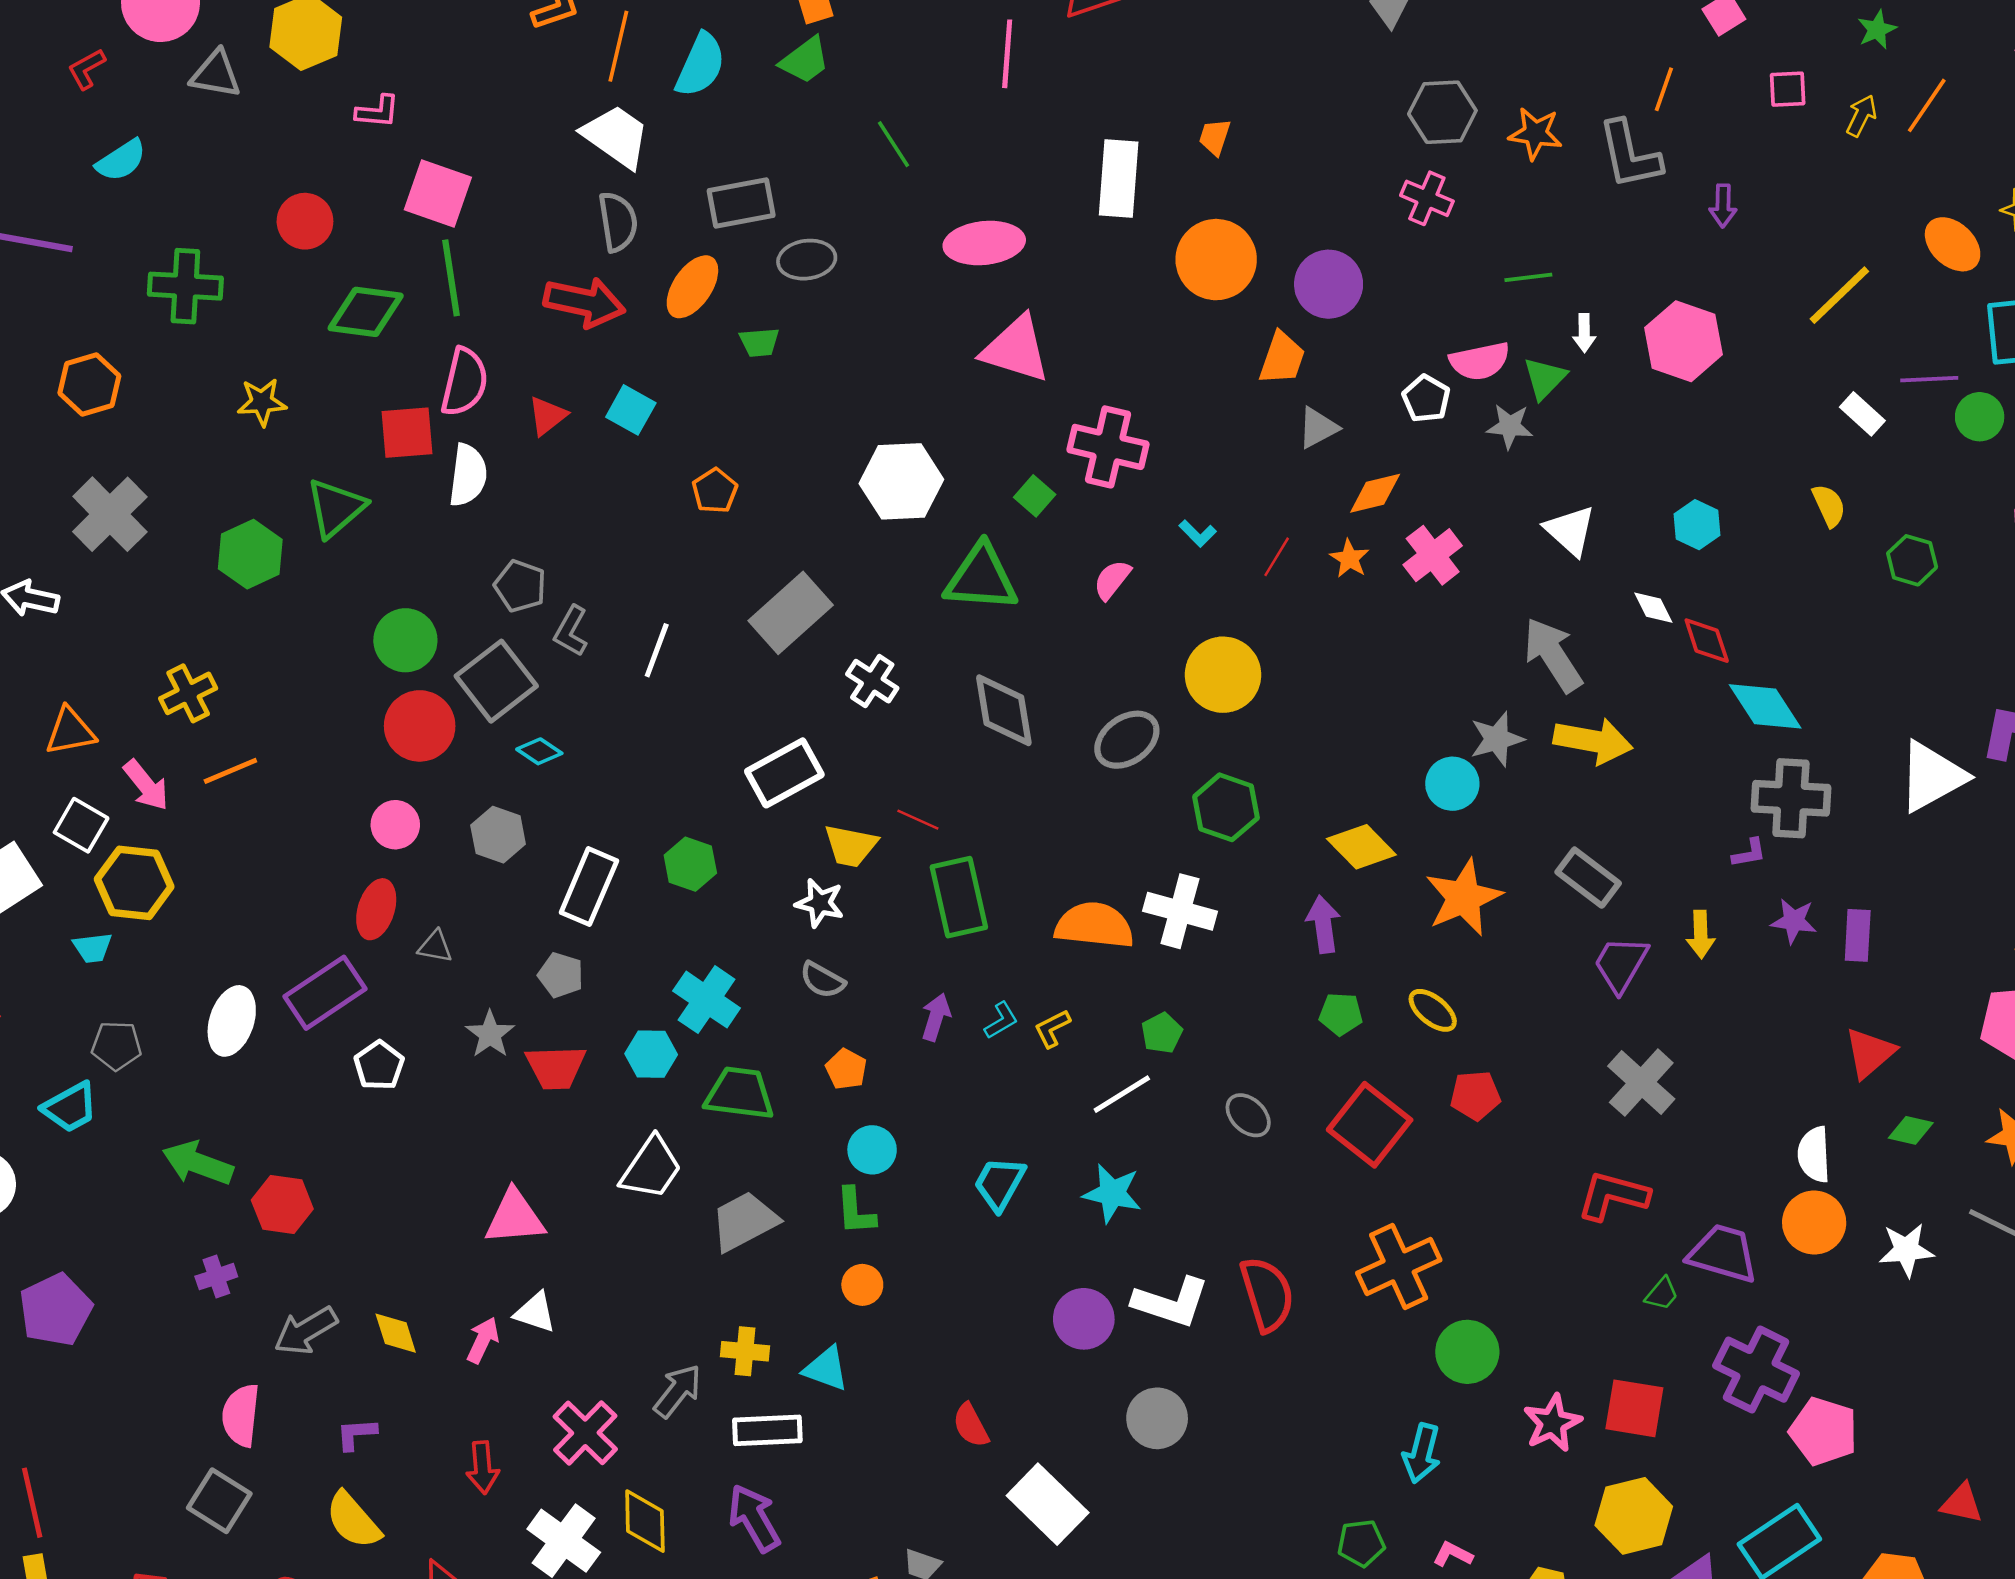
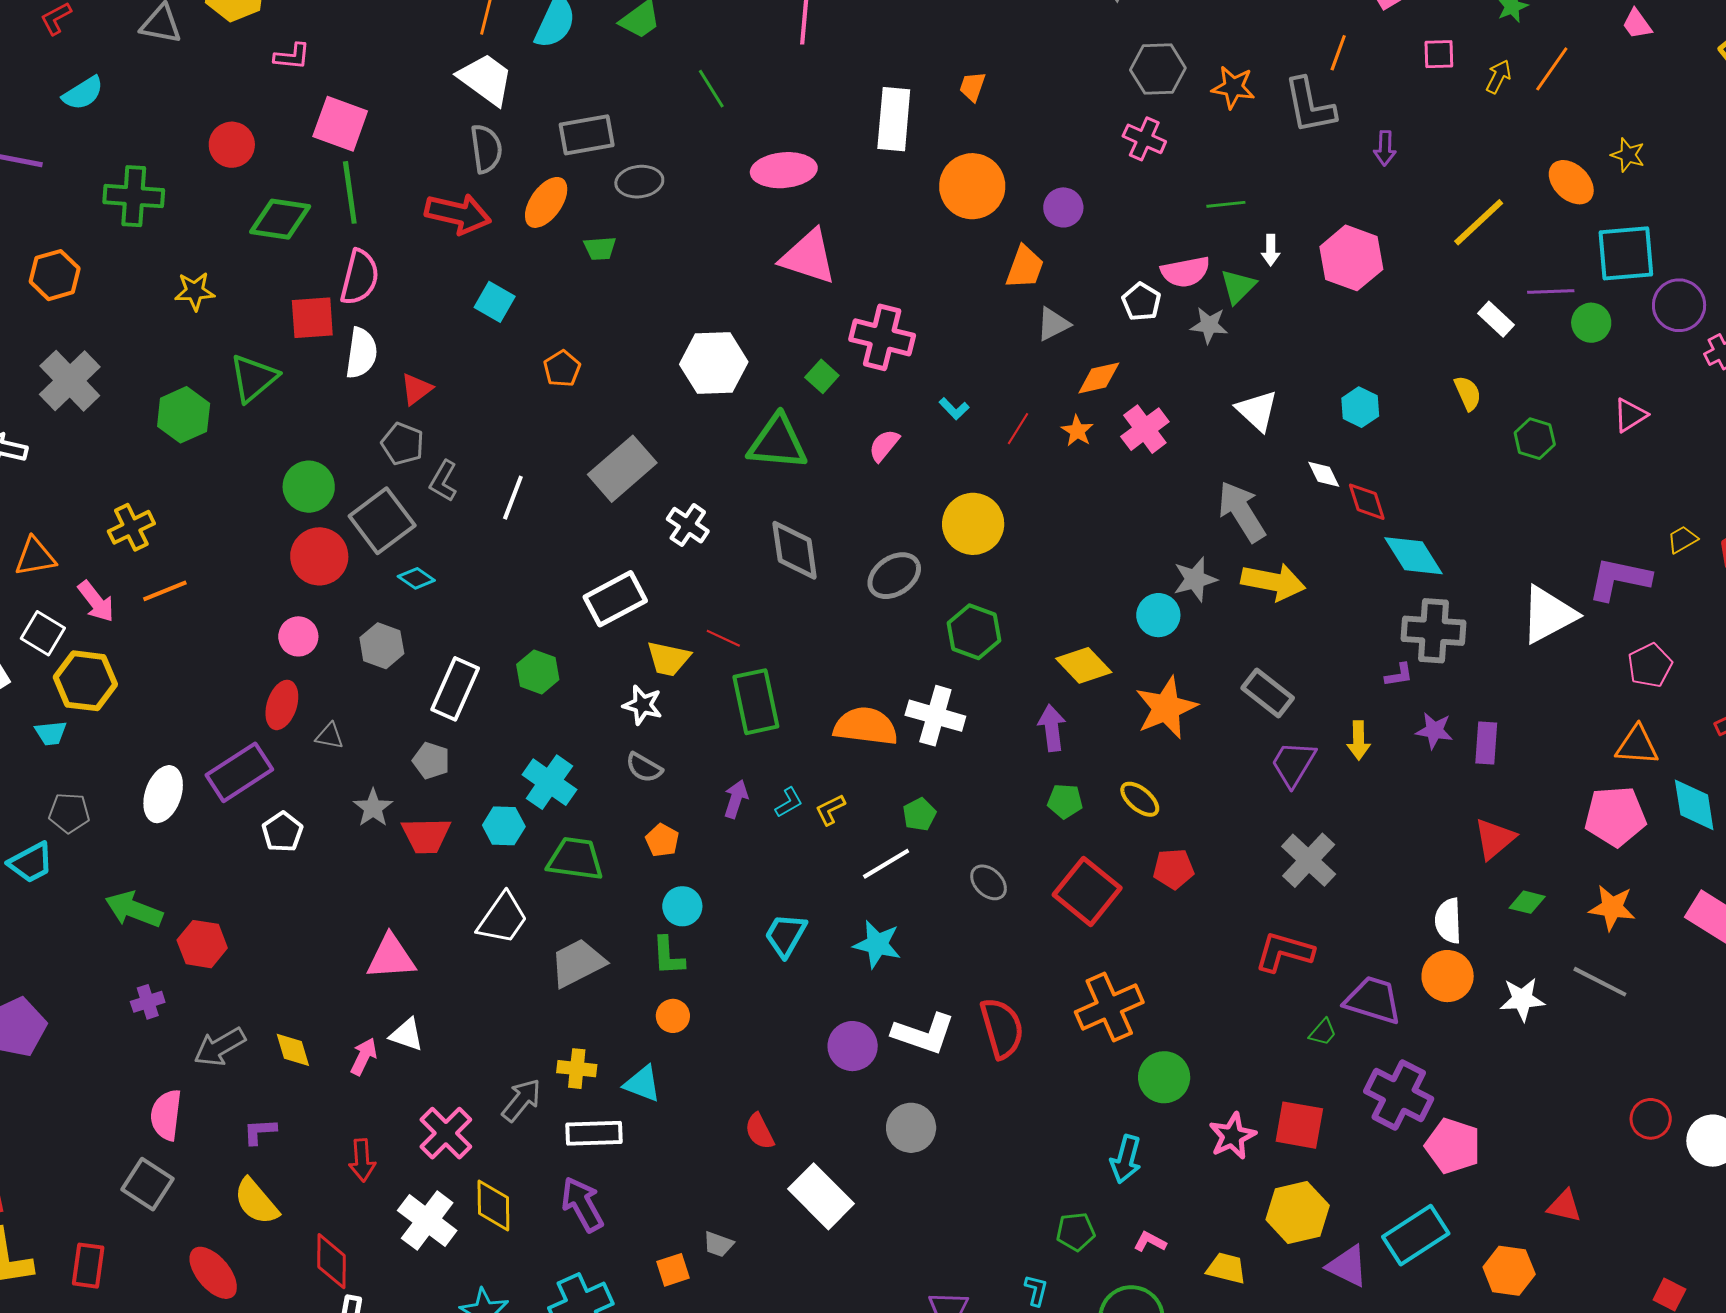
purple circle: (1329, 284) -> (1063, 207), size x0.7
red triangle: (547, 416) -> (416, 389), moved

